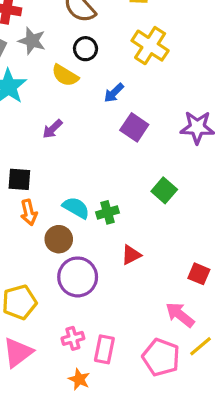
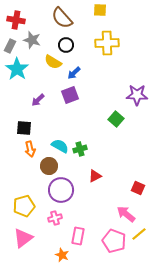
yellow cross: (150, 46) -> (107, 43), turned -35
blue arrow: (114, 93) -> (74, 73), moved
purple square: (134, 127) -> (70, 95), moved, turned 36
purple arrow: (52, 129) -> (38, 100), moved
green square: (164, 190) -> (116, 119), moved
pink cross: (73, 338) -> (55, 218), moved

